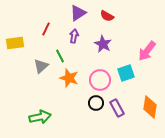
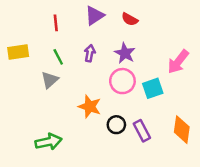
red line: (46, 29) -> (56, 23), moved, turned -32
purple arrow: (74, 36) -> (90, 53), moved
green line: (60, 56) -> (58, 57), moved
orange star: (69, 78) -> (90, 107), moved
pink circle: (100, 80) -> (122, 81), moved

